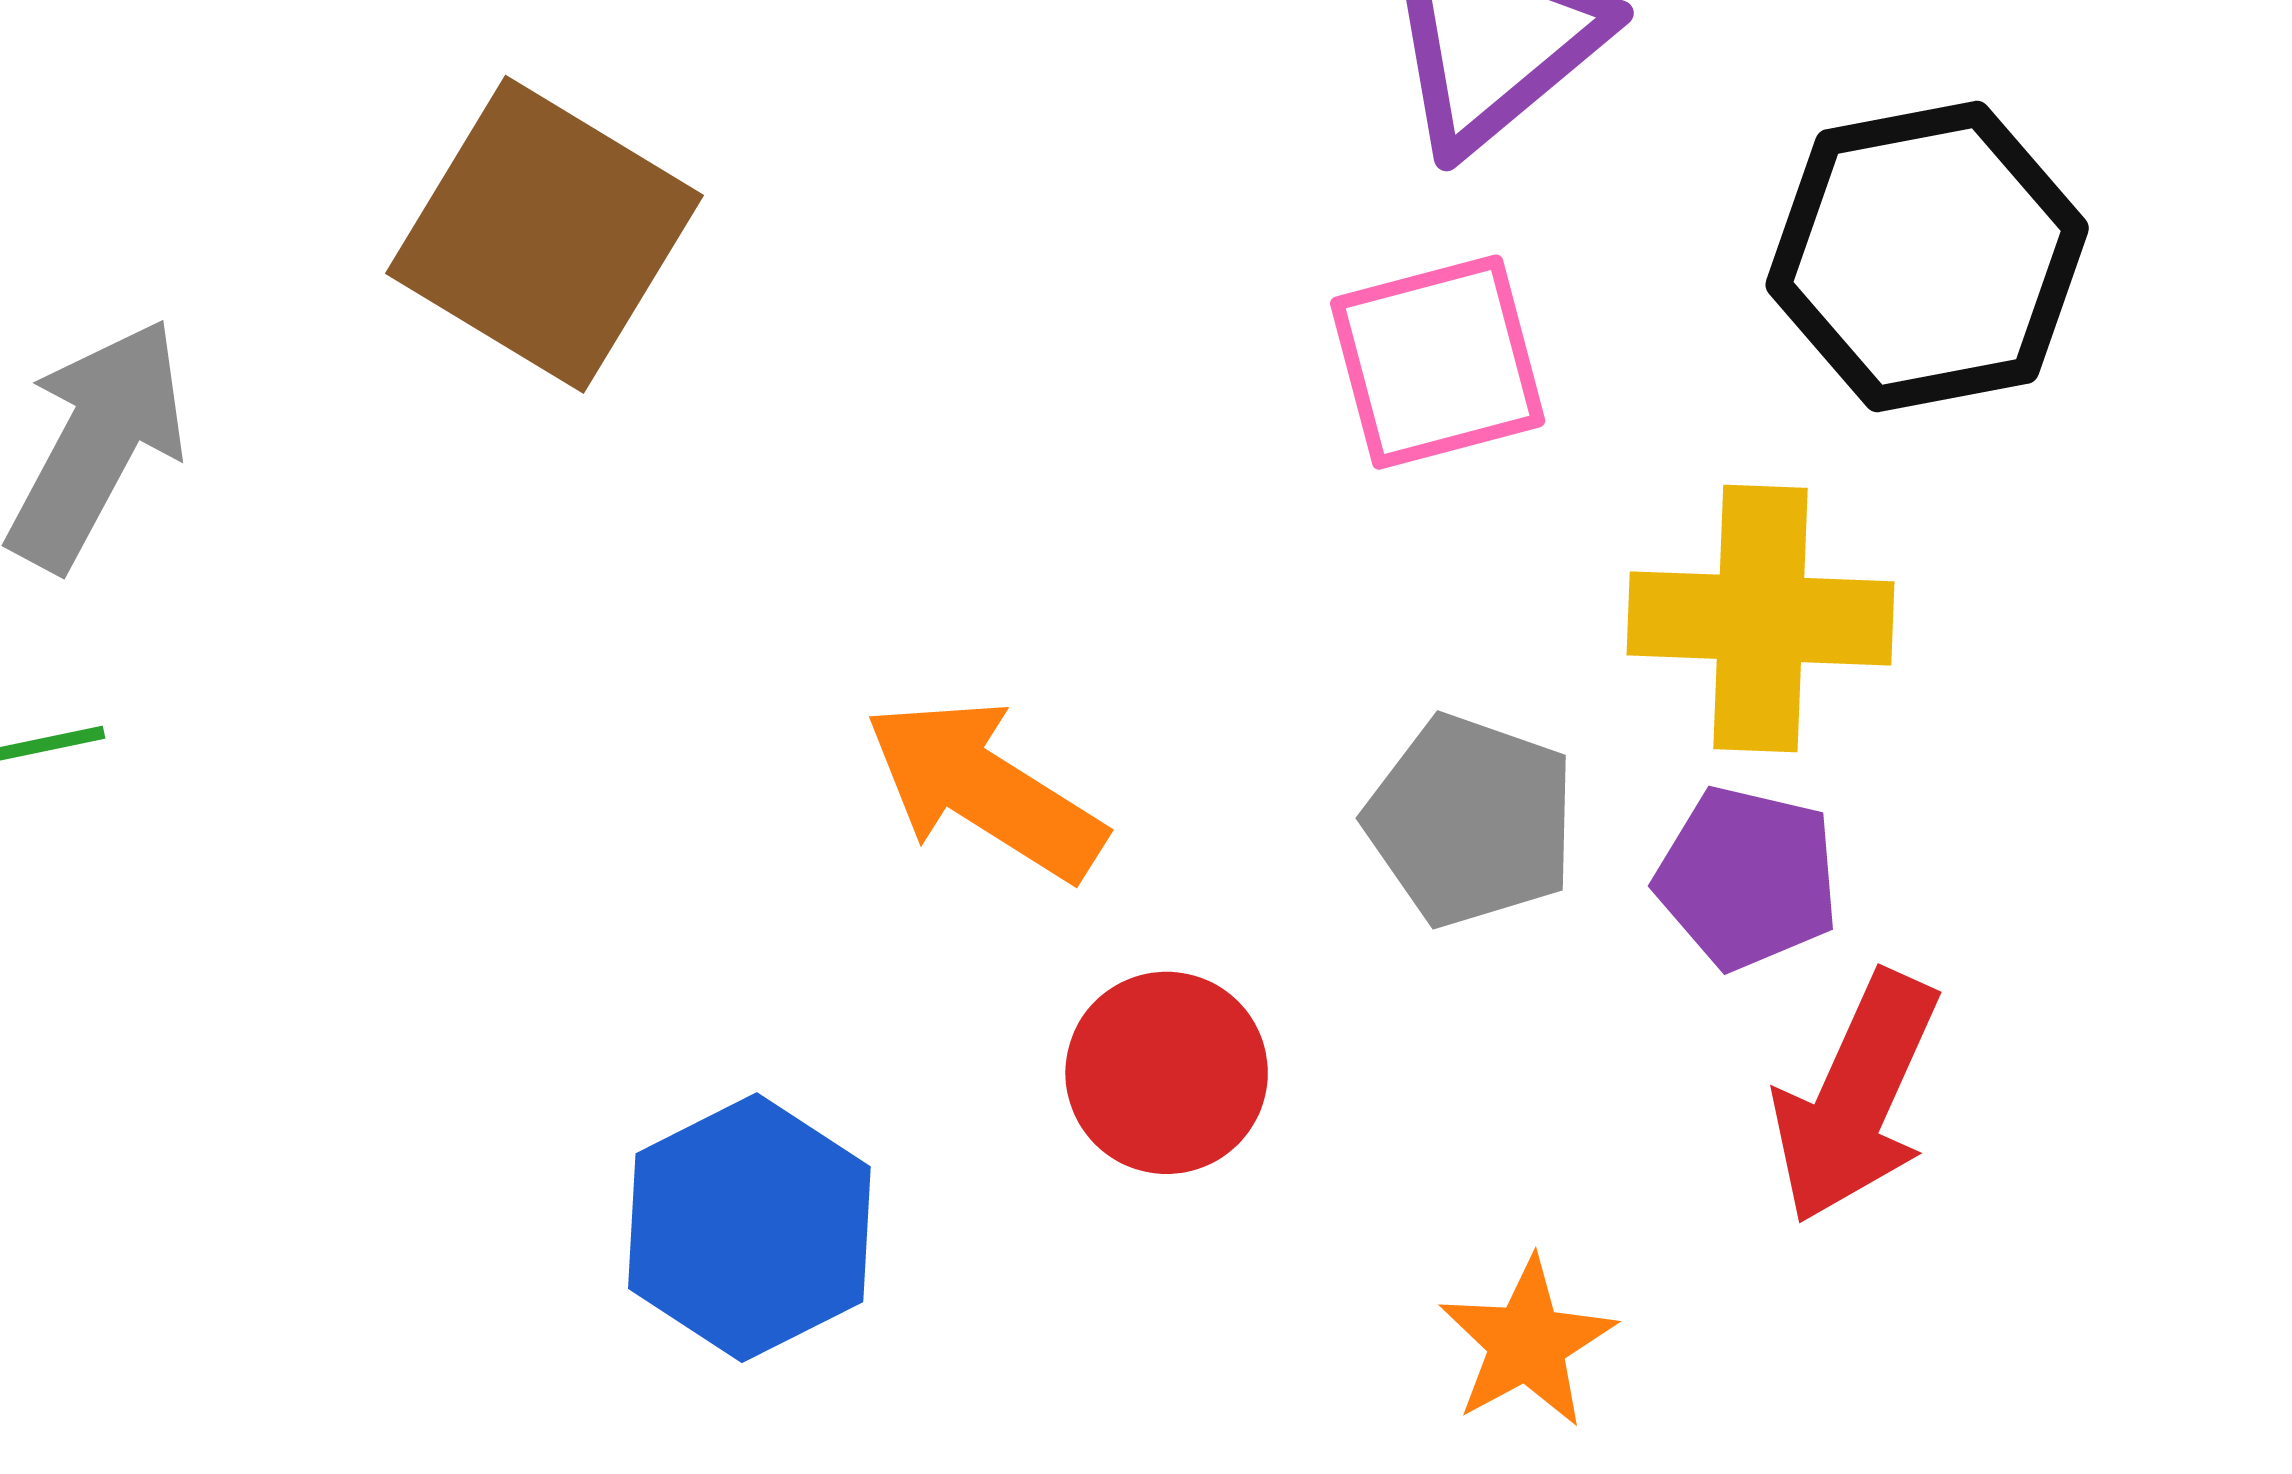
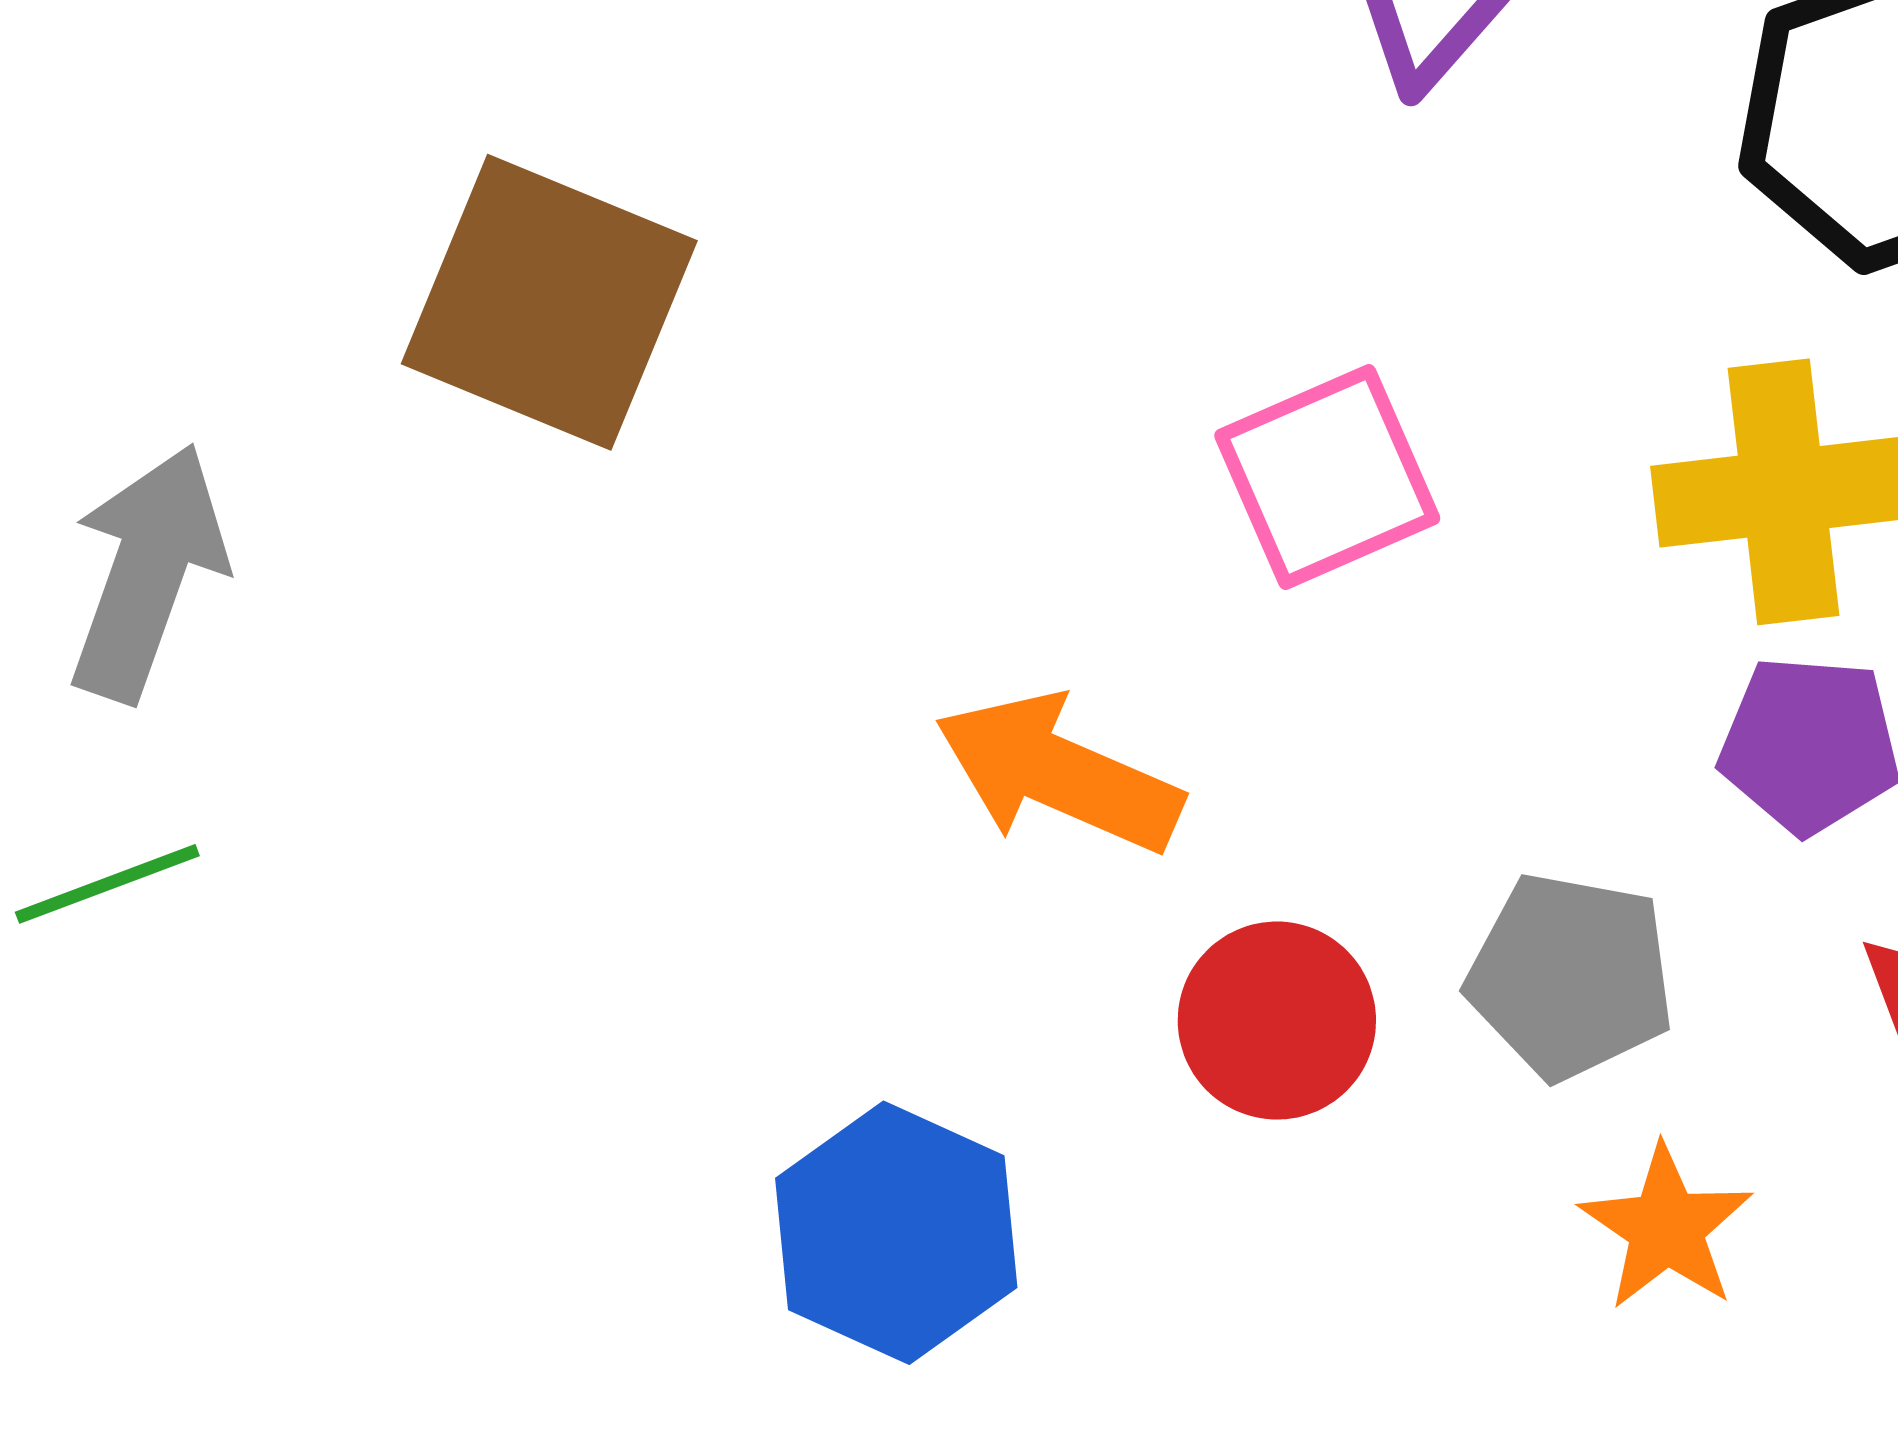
pink square: (1438, 362) -> (1327, 477), moved
gray pentagon: (1471, 821) -> (1571, 976), moved

